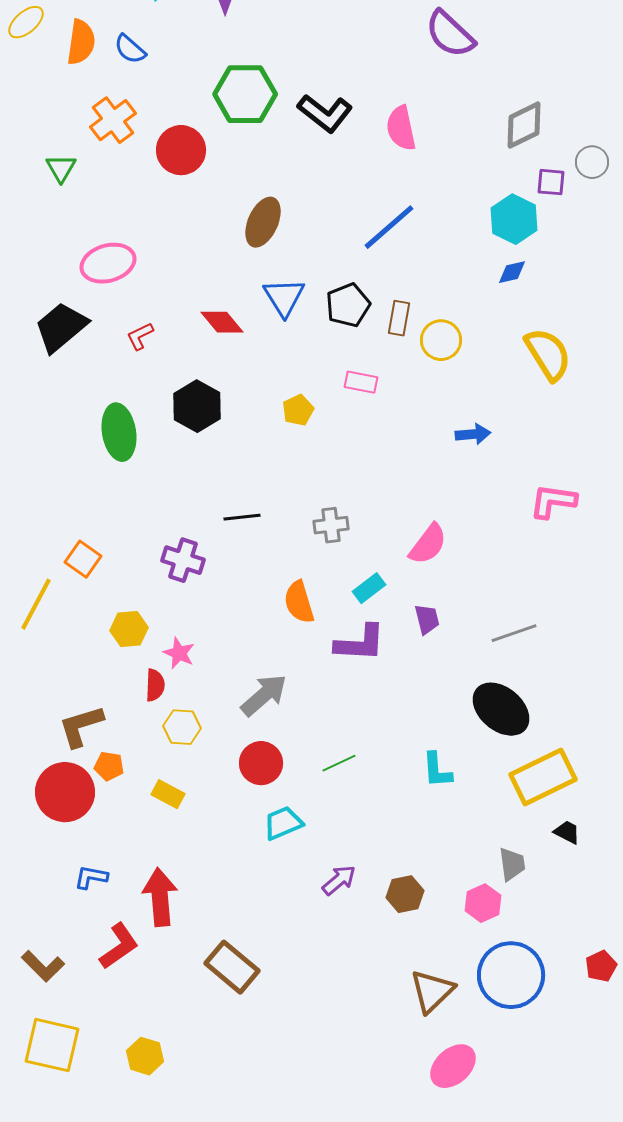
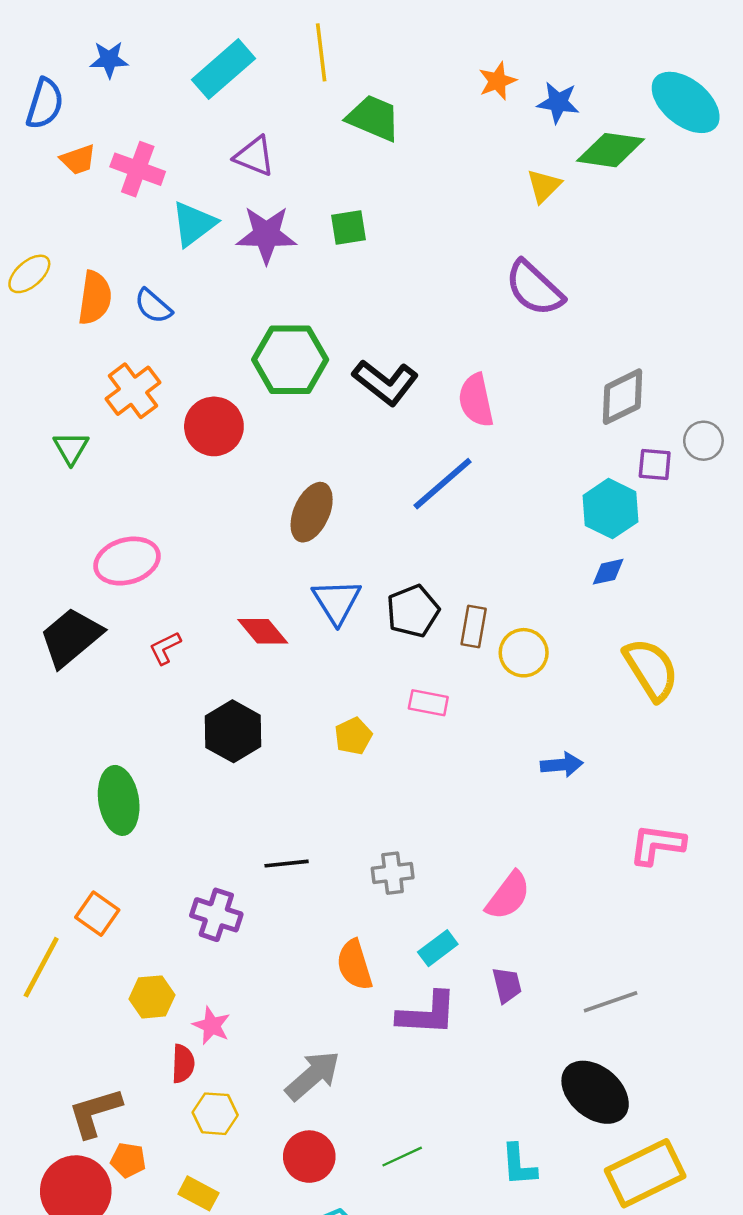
blue line: (389, 227) -> (443, 484), moved
green ellipse: (119, 432) -> (119, 800), moved

